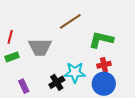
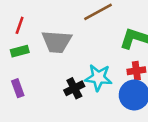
purple rectangle: (24, 86) -> (18, 88), moved

